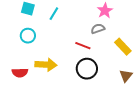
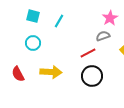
red line: (83, 46) -> (88, 53), turned -49
red semicircle: (20, 73) -> (18, 74), moved, turned 63

